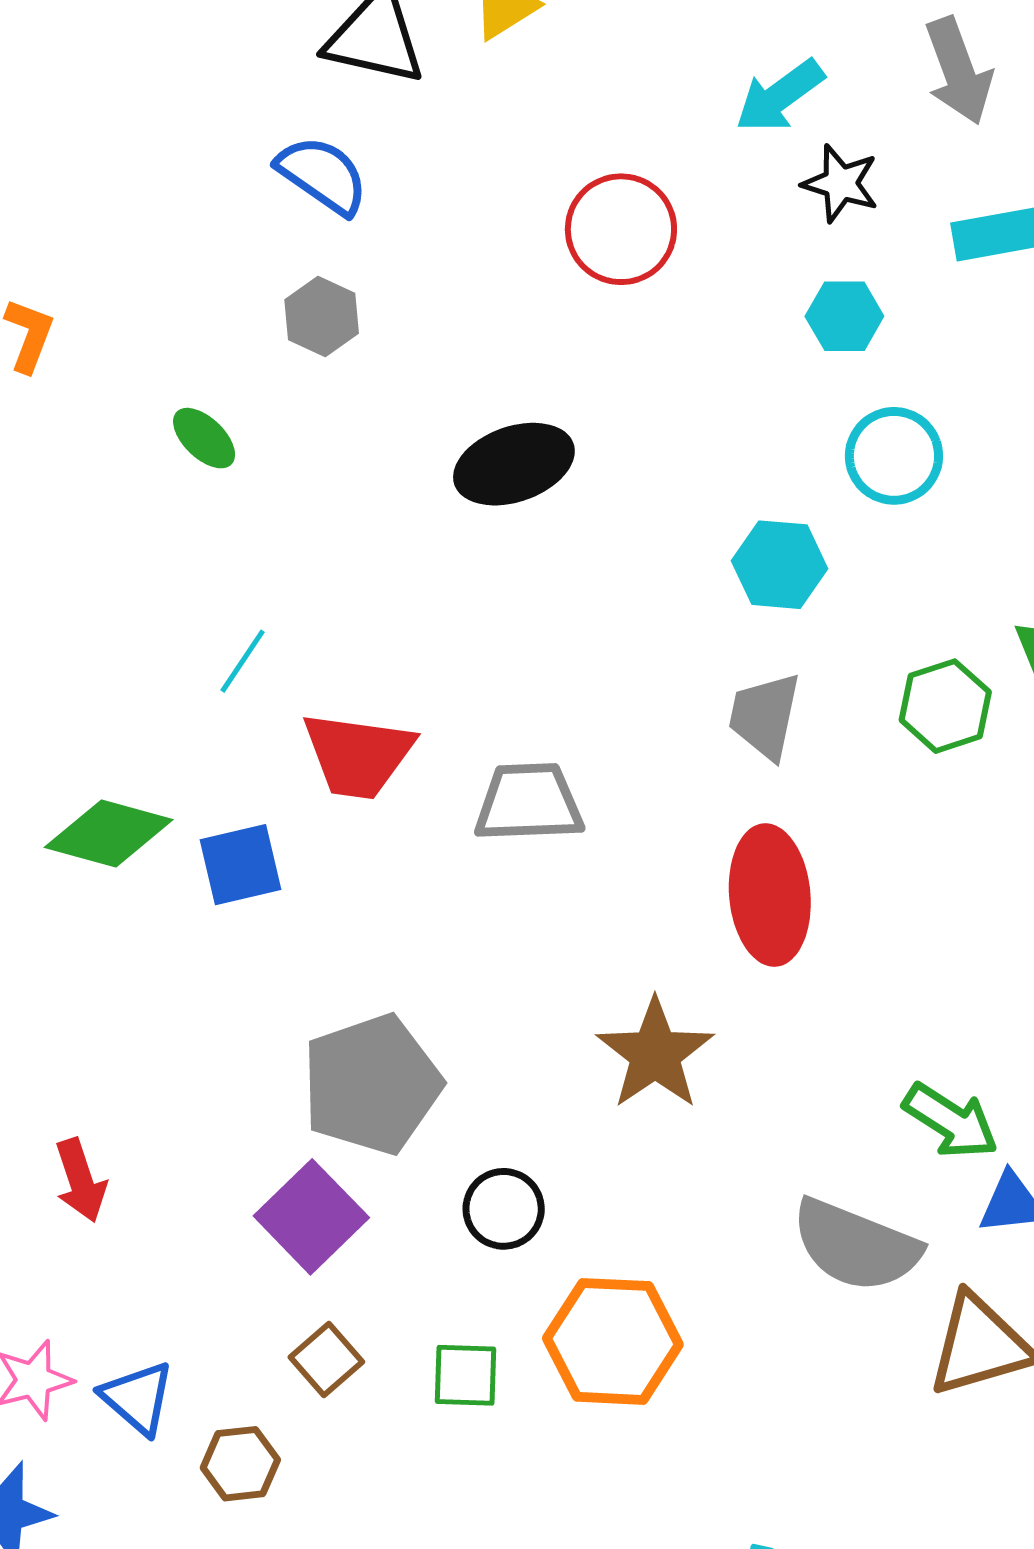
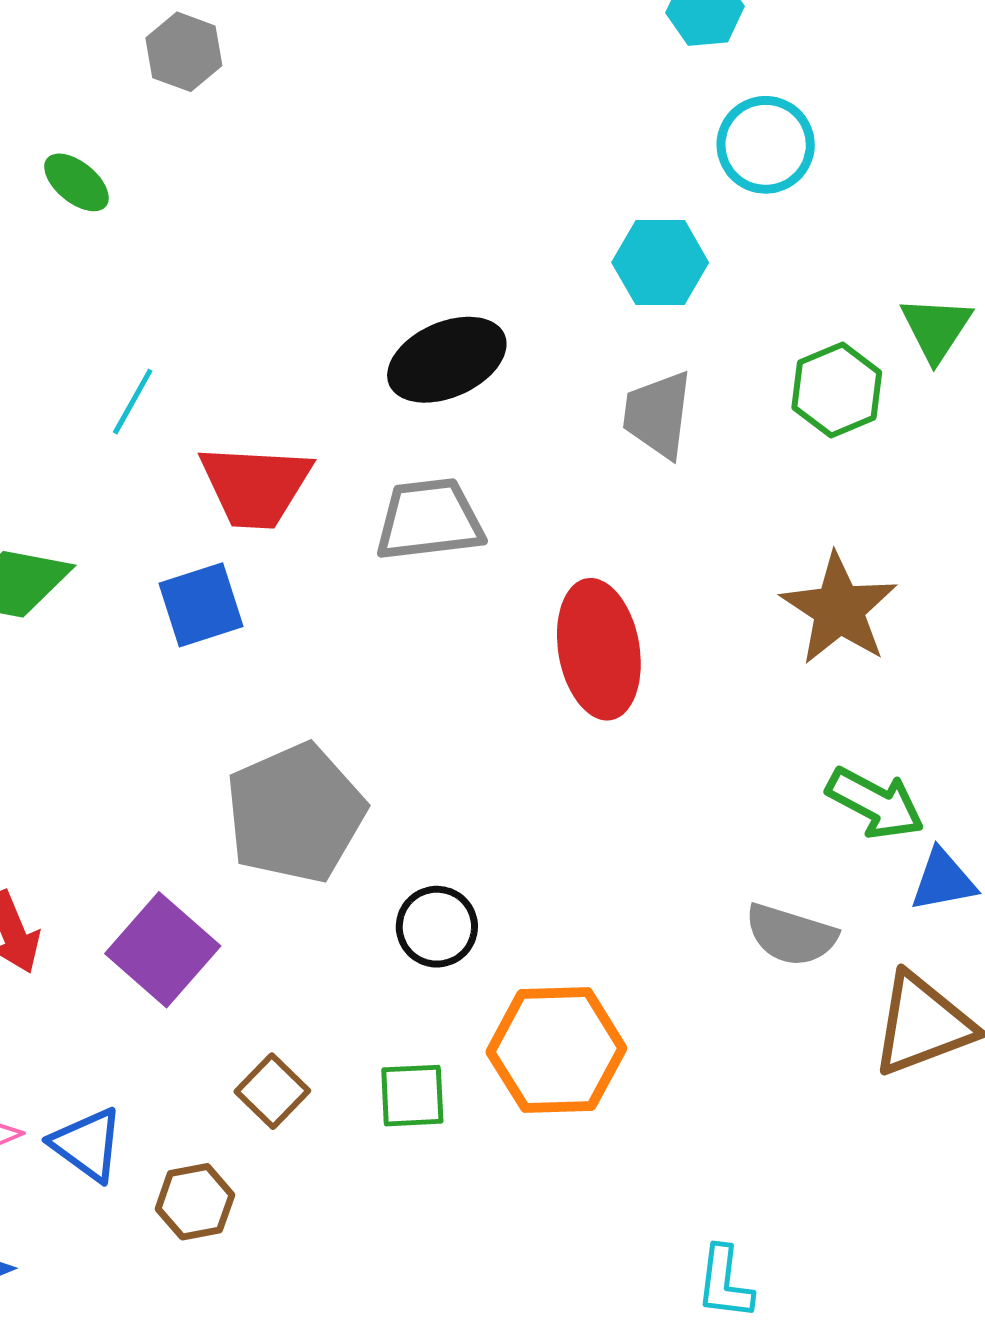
black ellipse: (514, 464) -> (447, 360), moved
blue square: (240, 865) -> (201, 605), moved
red ellipse: (770, 895) -> (599, 649), moved
brown star: (655, 1054) -> (839, 609), moved
purple square: (311, 1217) -> (163, 950), moved
gray semicircle: (856, 1245) -> (791, 935), size x0.7

